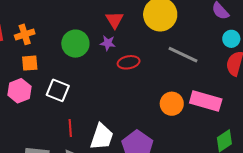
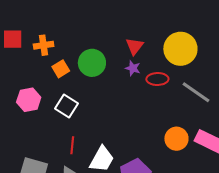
purple star: (108, 43) -> (133, 68), moved
red ellipse: (129, 62) -> (157, 79), moved
orange square: (30, 63) -> (61, 69), moved, turned -36

